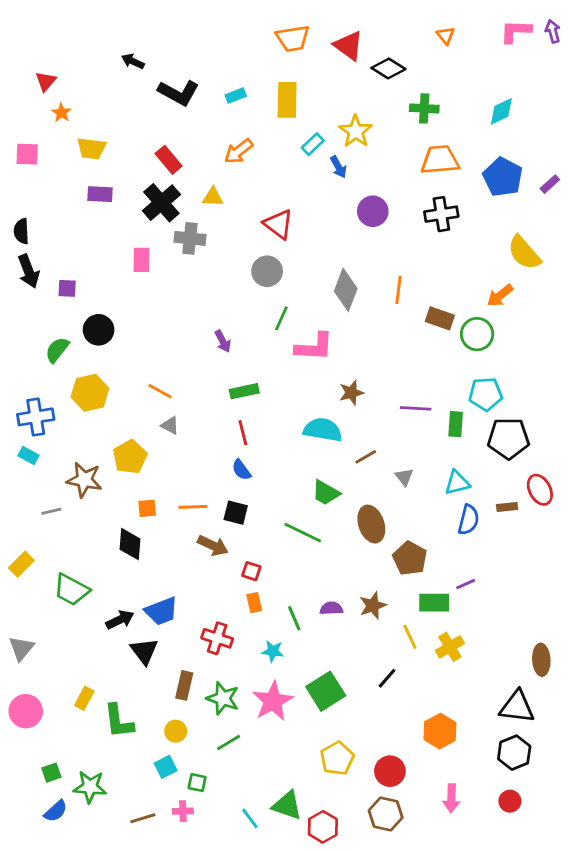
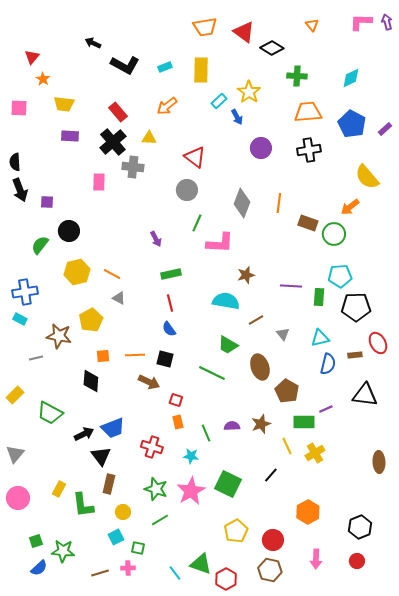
yellow hexagon: (90, 393) -> (77, 272), moved
brown rectangle: (184, 685) -> (109, 484), moved
green square: (326, 691) -> (228, 484), turned -32
black triangle: (517, 707) -> (365, 395), moved

